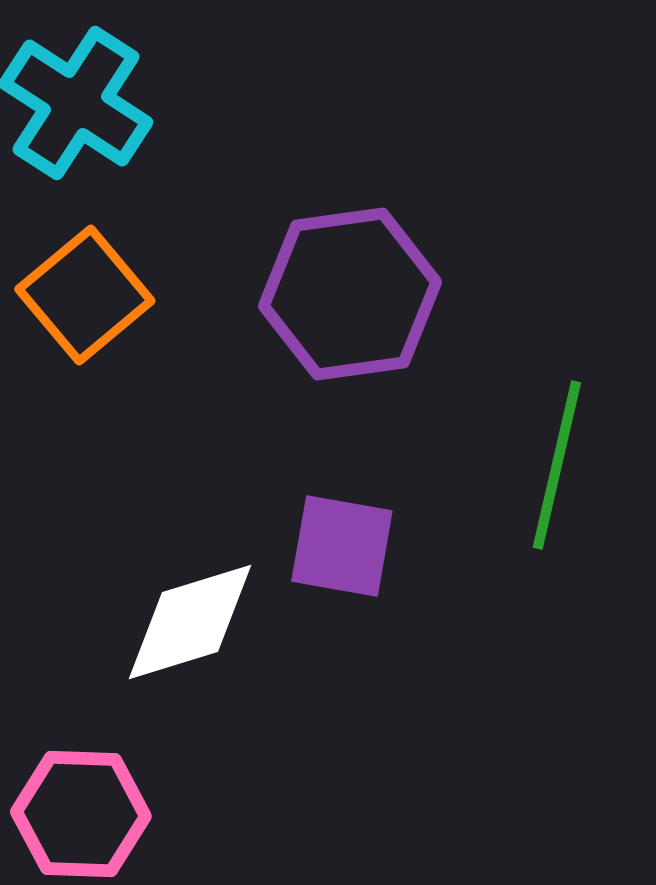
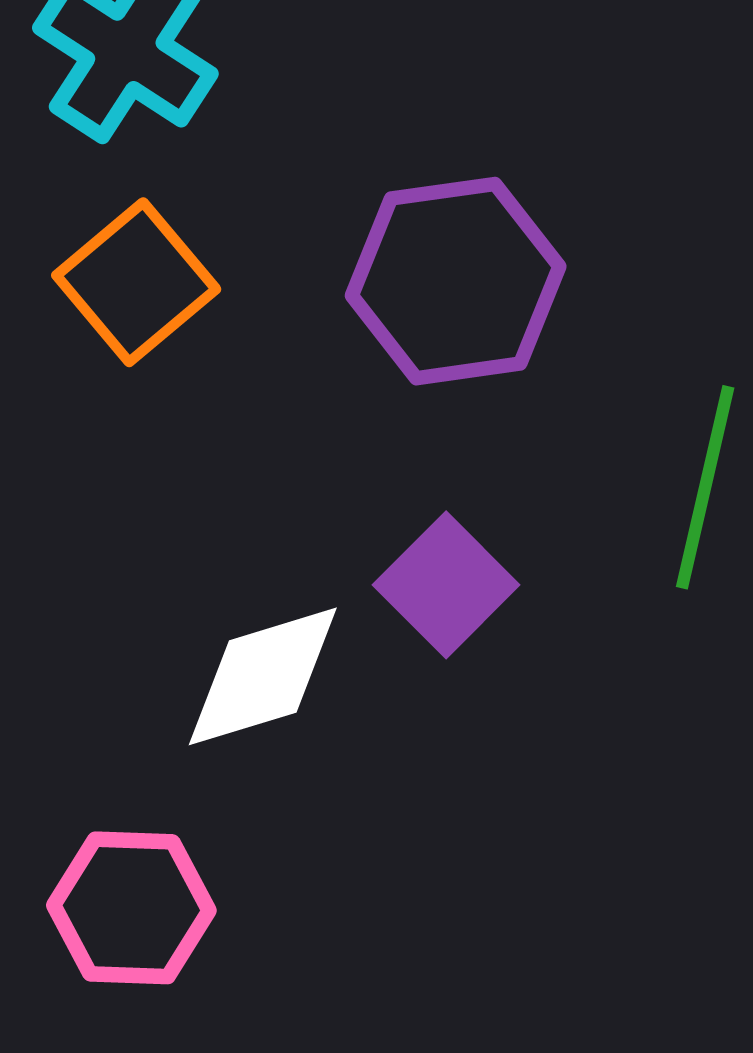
purple square: (342, 546) -> (446, 585), turned 35

